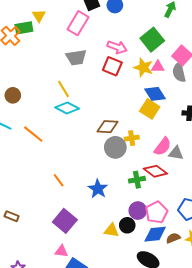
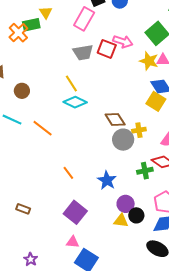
red square: (112, 66) -> (107, 49), moved
brown diamond: (108, 127) -> (115, 119), turned 55
purple circle: (138, 211) -> (126, 204), moved

